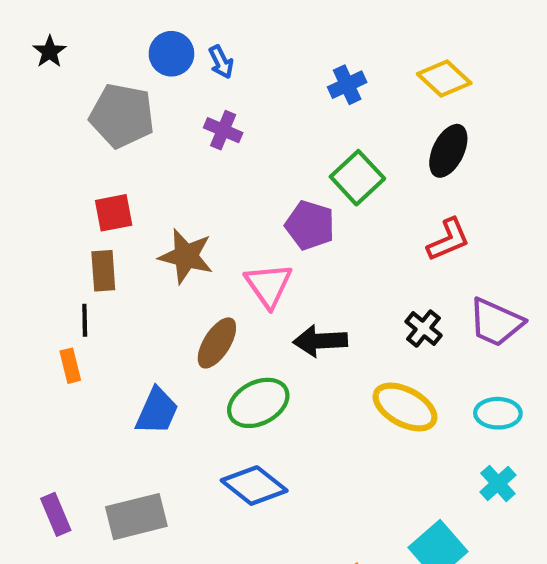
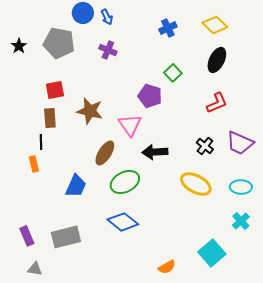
black star: (50, 52) -> (19, 46), moved
green square: (357, 178) -> (173, 73), size x0.7

